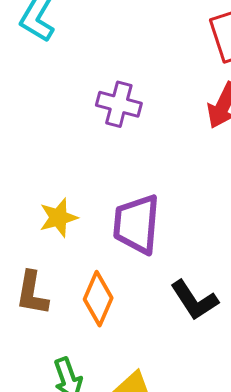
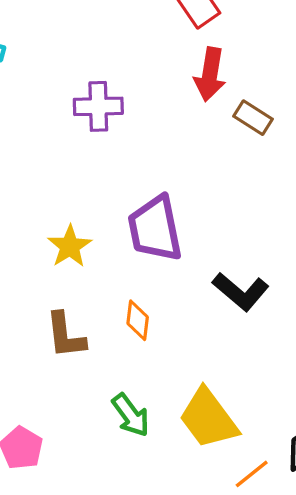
orange diamond: (98, 299) -> (138, 320), size x0.7

